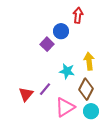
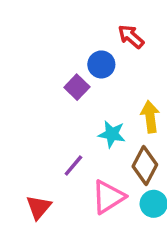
red arrow: (78, 15) -> (131, 37), turned -56
red triangle: (26, 94) -> (39, 207), moved

